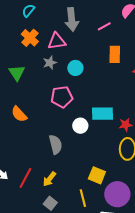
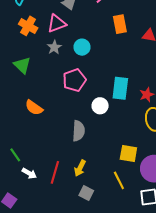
cyan rectangle: (102, 114) -> (120, 88), turned -70
gray semicircle: (56, 145) -> (79, 131), turned 30

